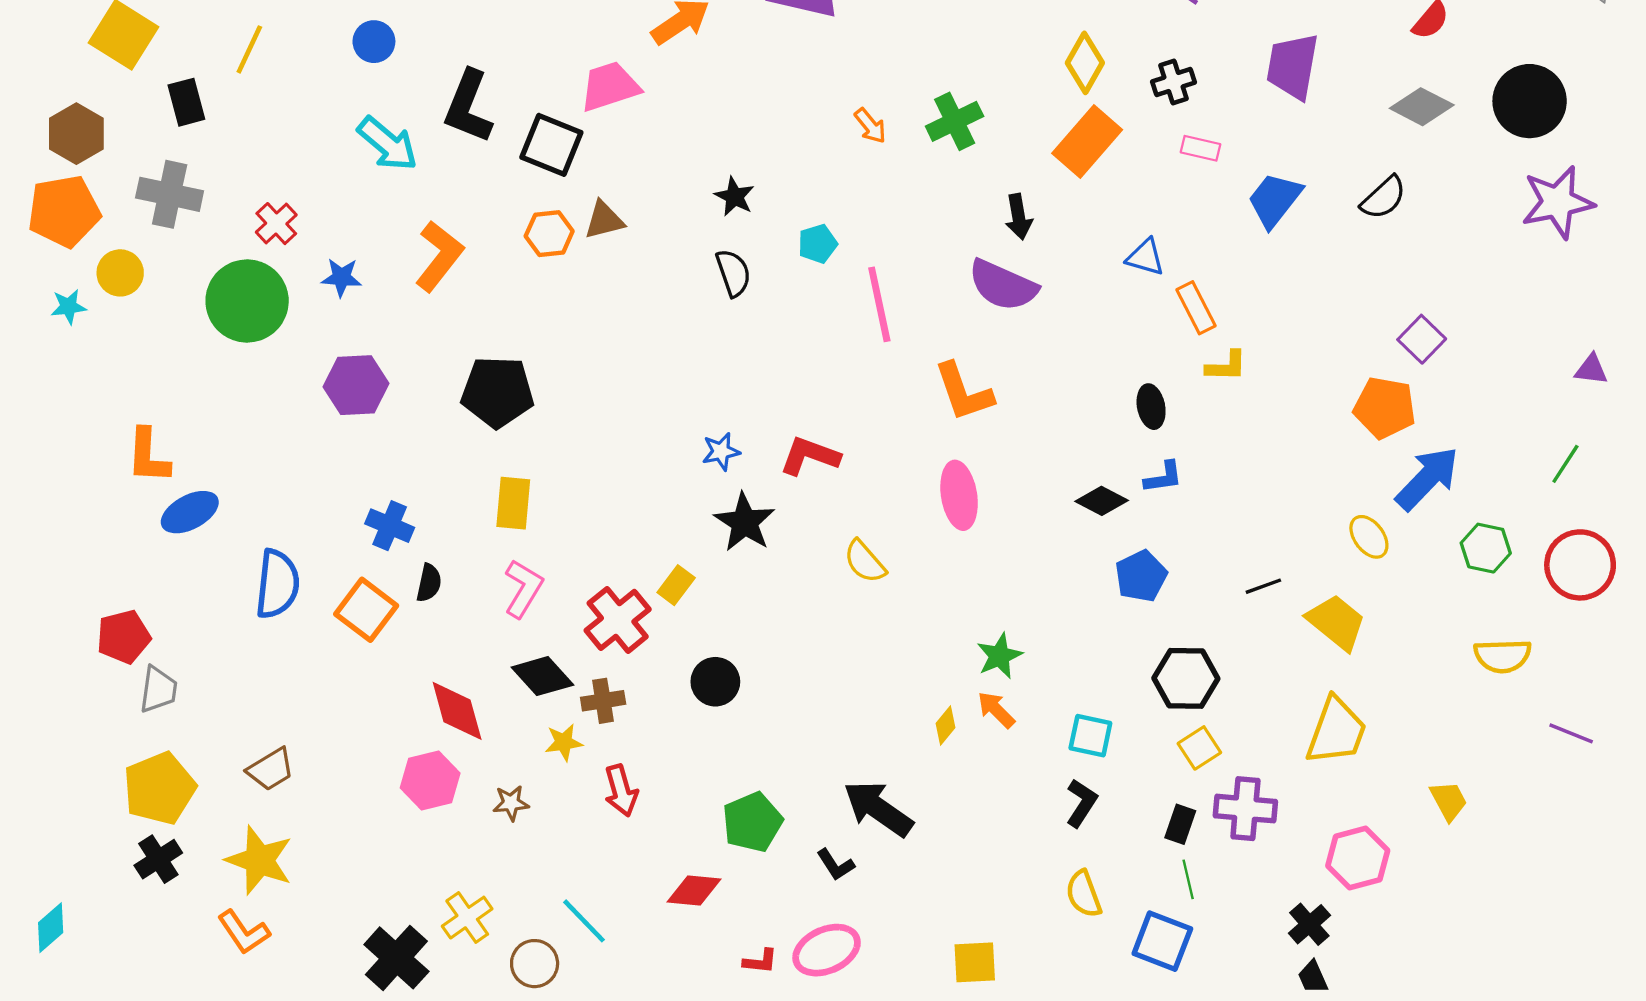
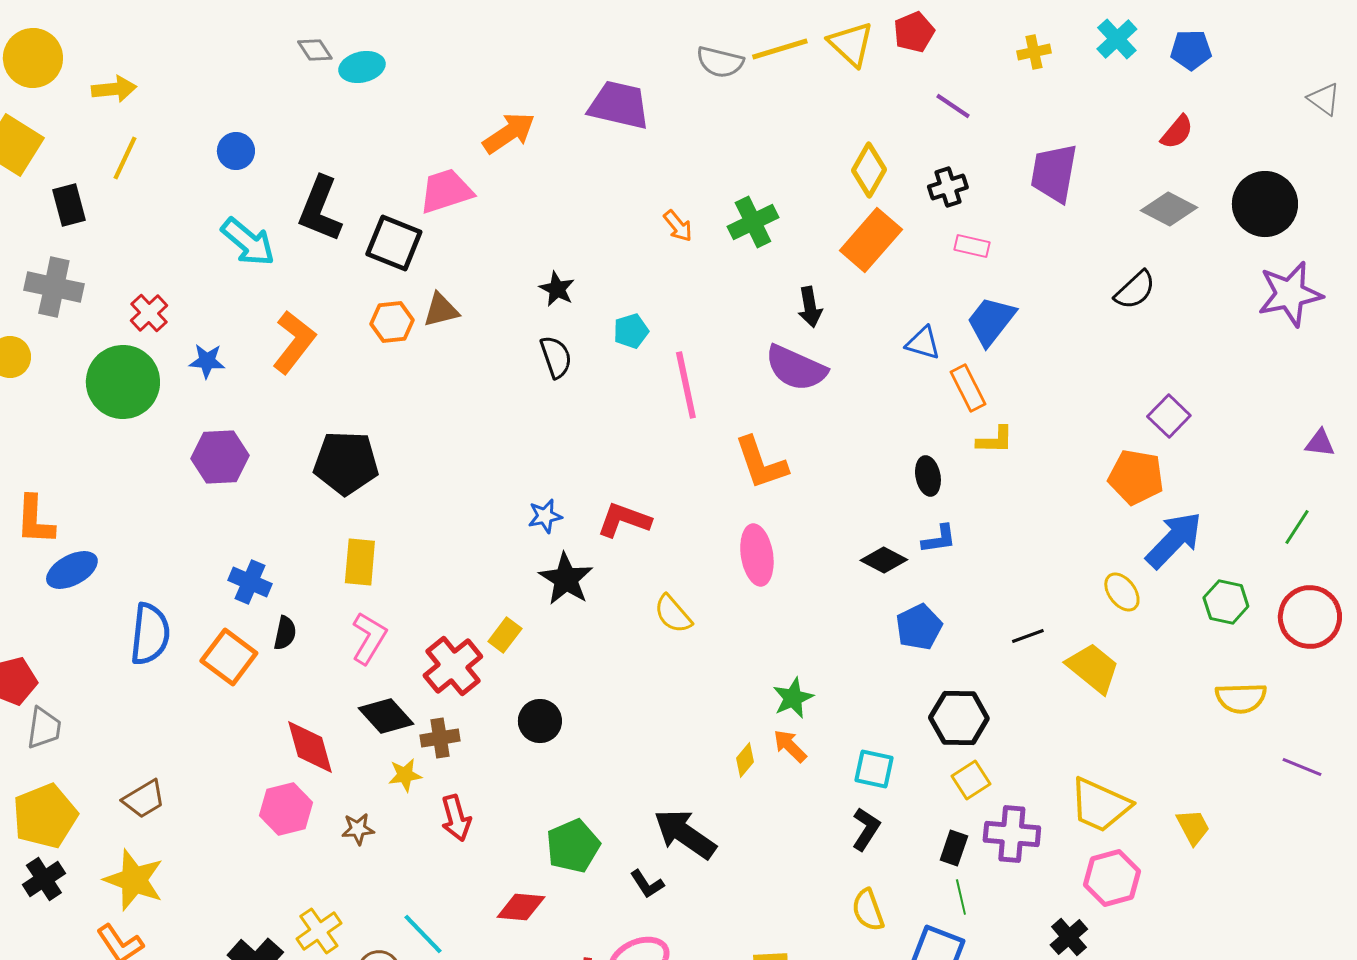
blue trapezoid: (1275, 200) -> (991, 321), moved
yellow trapezoid: (1336, 731) -> (1100, 805), moved, turned 94

